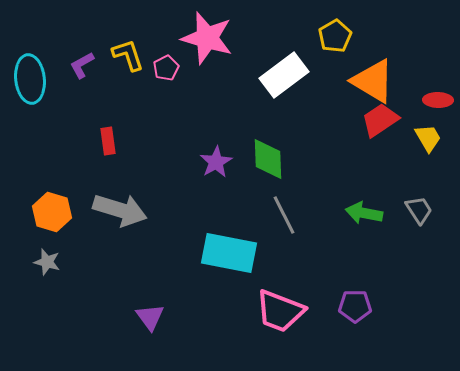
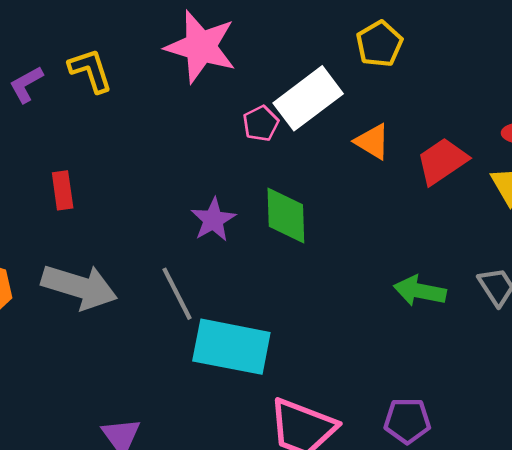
pink pentagon: (166, 68) -> (261, 123), moved
orange triangle: (373, 81) -> (372, 142), moved, size x0.6
gray line: (284, 215) -> (177, 294), moved

